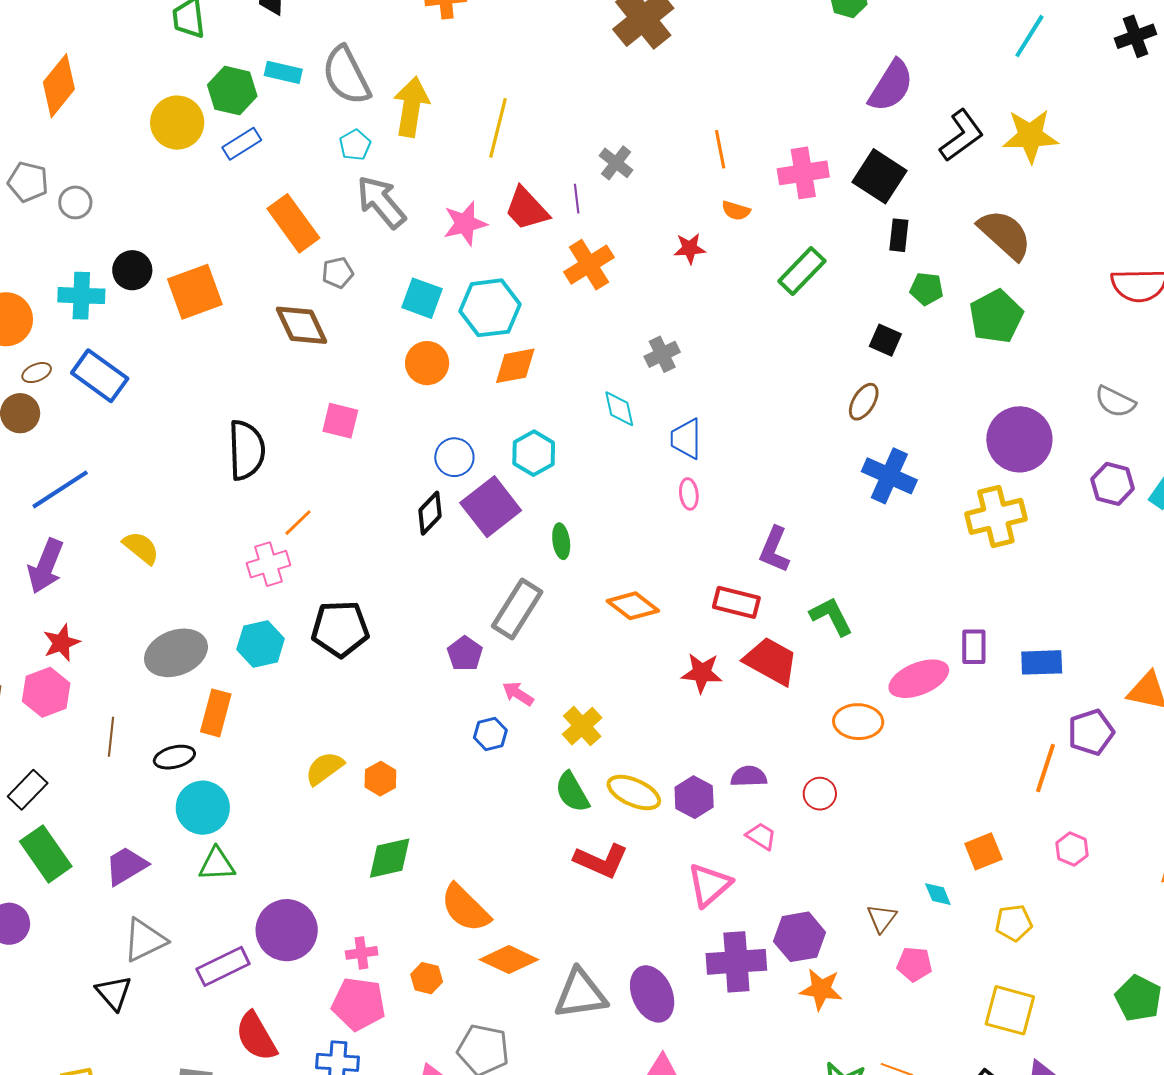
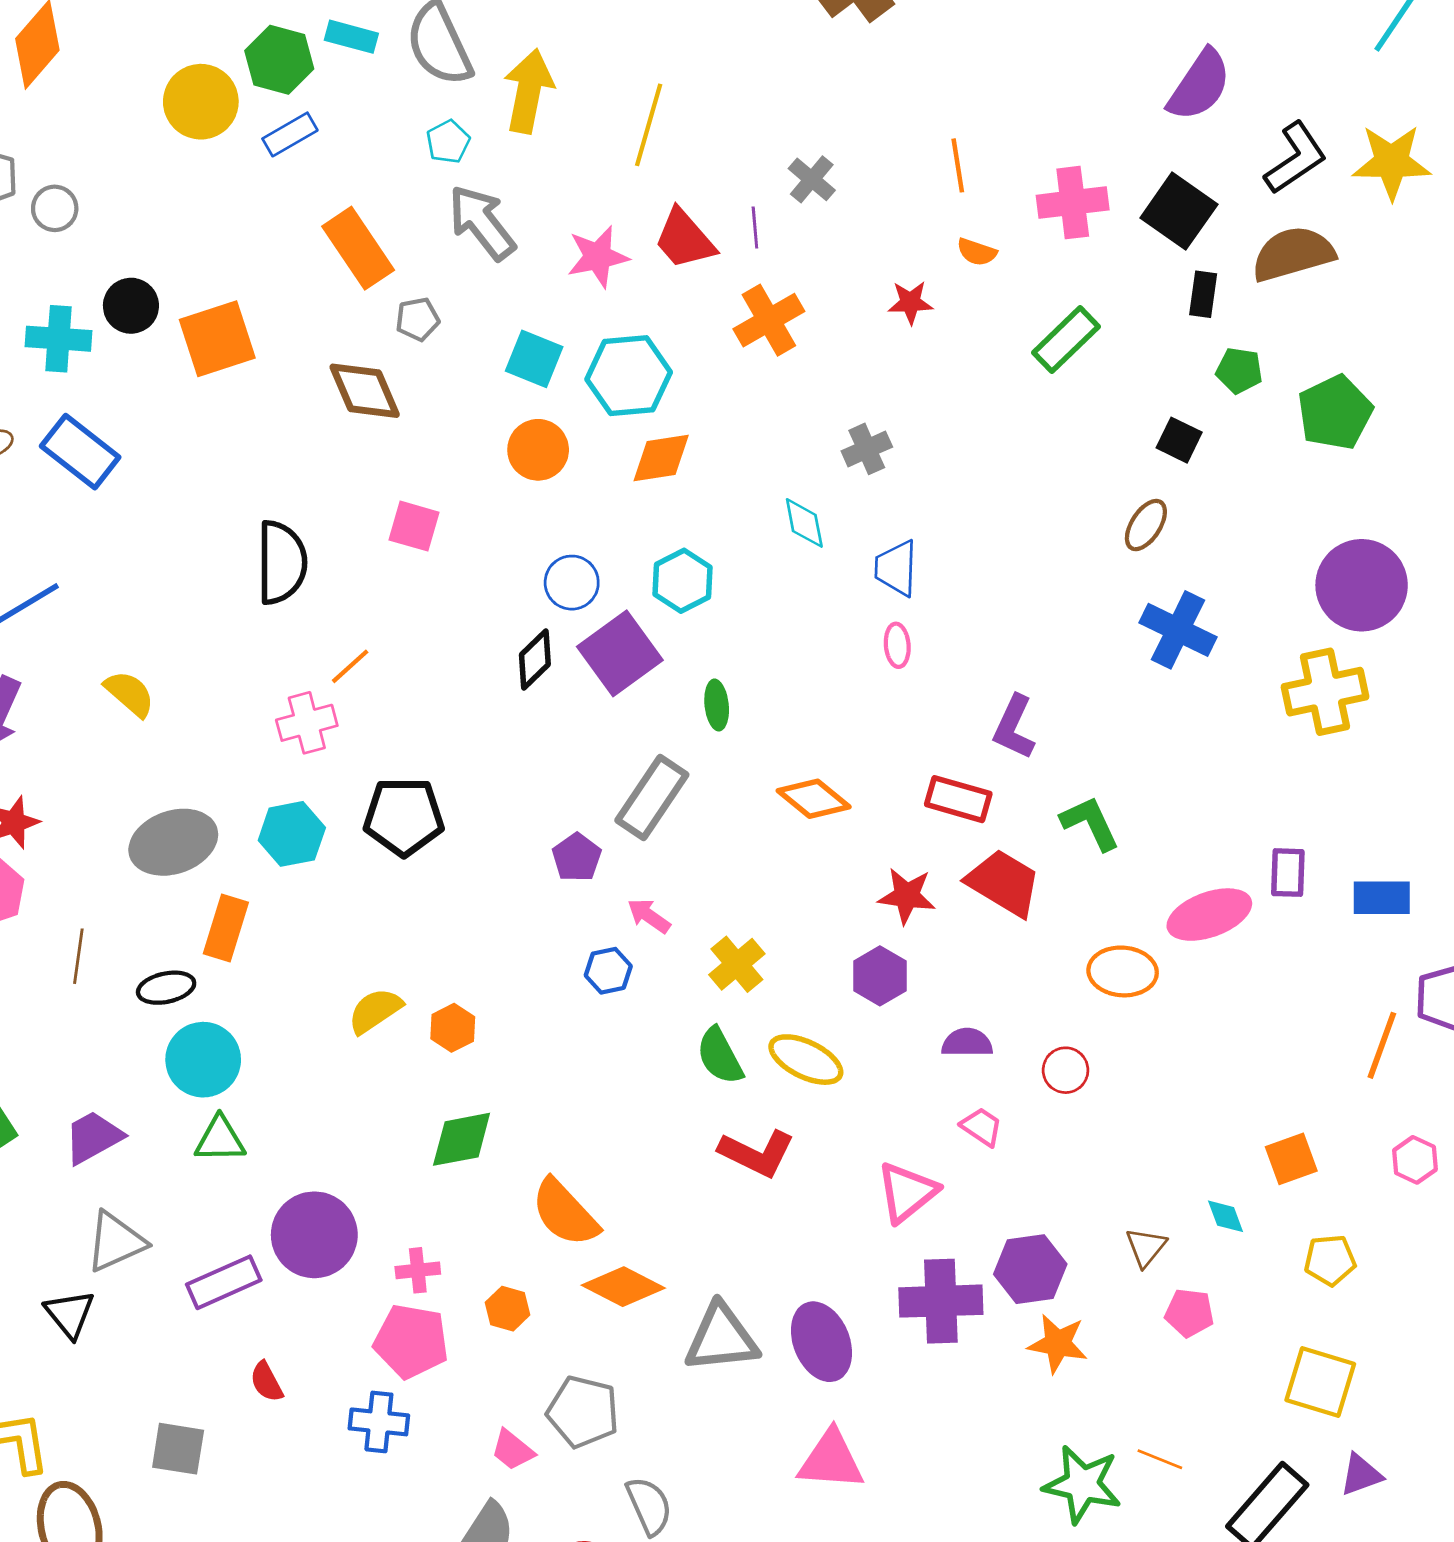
brown semicircle: (1005, 234) -> (1293, 254), moved, turned -60
purple hexagon: (694, 797) -> (880, 976), moved
red semicircle: (256, 1036) -> (267, 1382), size x0.6

